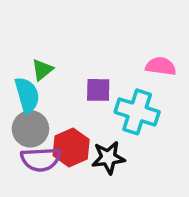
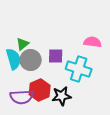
gray circle: (30, 129) -> (31, 60), moved

